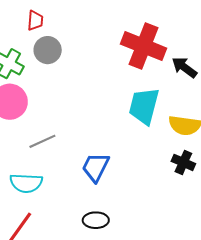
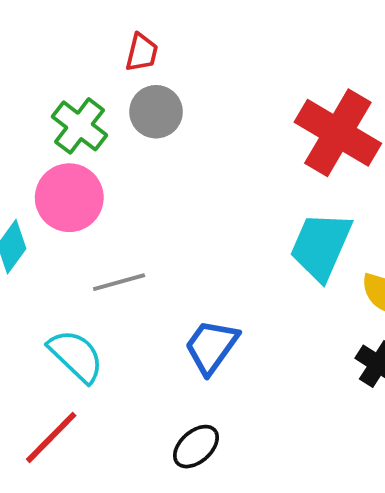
cyan semicircle: (26, 183) -> (76, 356), turned -148
black ellipse: (96, 220) -> (196, 447), turned -50

